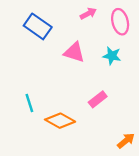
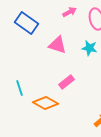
pink rectangle: (98, 99) -> (66, 82), moved

